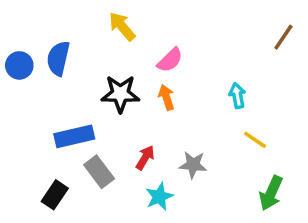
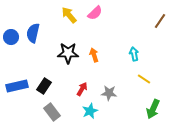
pink semicircle: (170, 60) -> (95, 13), moved
blue rectangle: (74, 136) -> (17, 86), moved
gray rectangle: (99, 172) -> (52, 112), moved
black rectangle: (55, 195) -> (44, 86), moved

